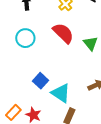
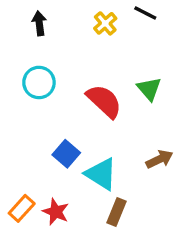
red semicircle: (63, 33) -> (104, 101), moved

